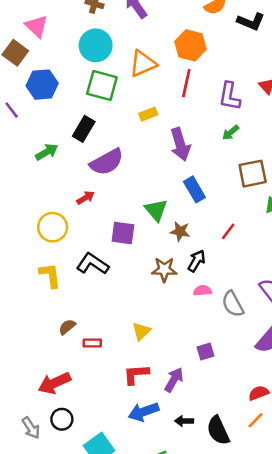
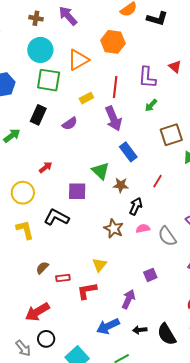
red line: (186, 83) -> (115, 87), moved
purple semicircle: (107, 162) -> (70, 124), moved, size x0.6
brown star: (164, 270) -> (114, 229), moved, turned 30
red L-shape: (136, 374) -> (87, 291), moved

